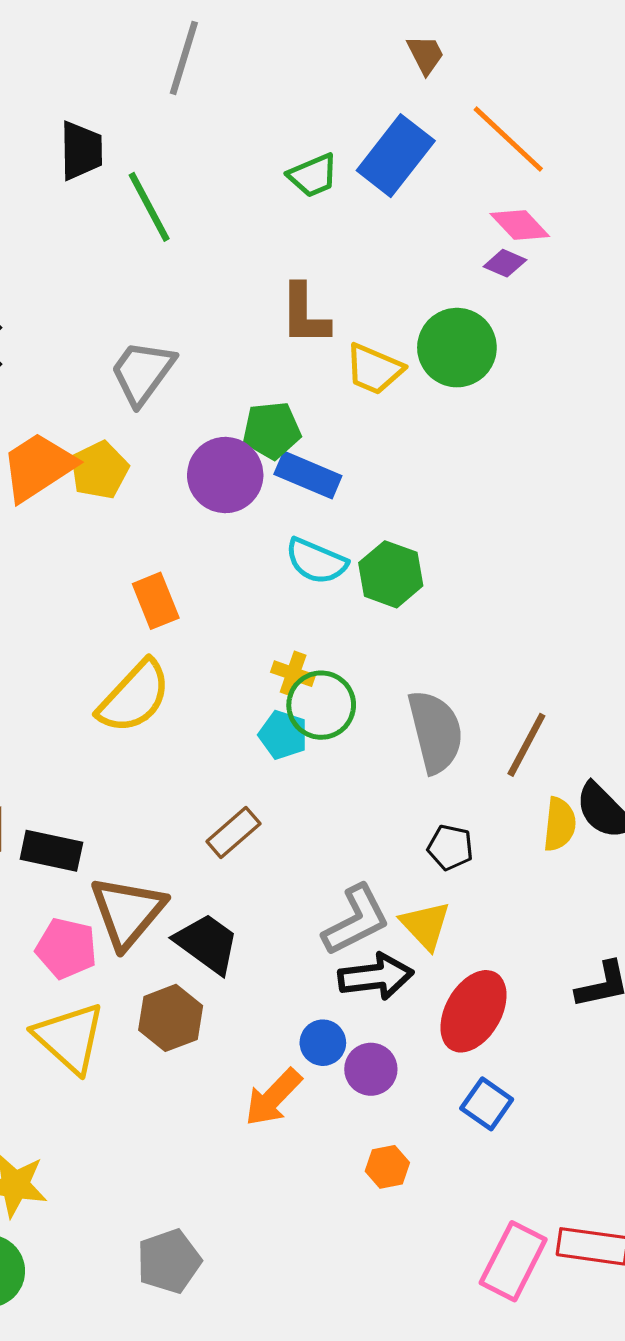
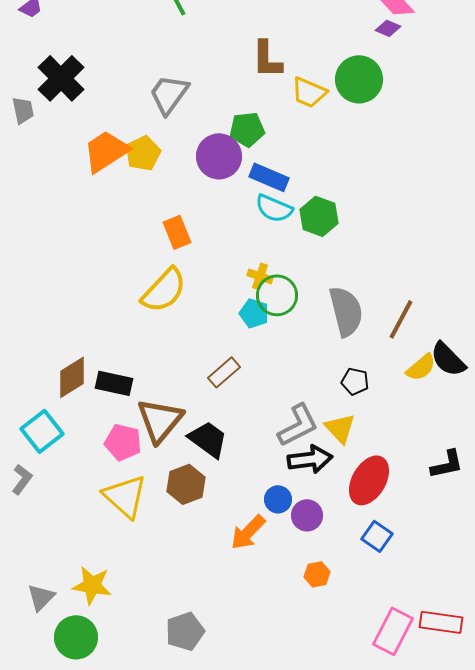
blue rectangle: (308, 475) -> (269, 177), moved
yellow semicircle: (560, 824) -> (421, 367), turned 44

